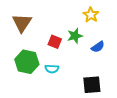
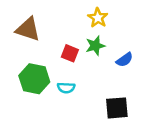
yellow star: (91, 15) -> (98, 18), moved
brown triangle: (22, 23) -> (28, 29), turned -45

